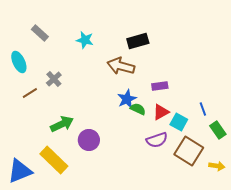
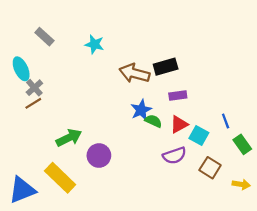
black rectangle: (138, 41) -> (166, 67), moved
gray cross: (54, 79) -> (34, 88), moved
brown square: (189, 151) -> (210, 168), size x0.7

